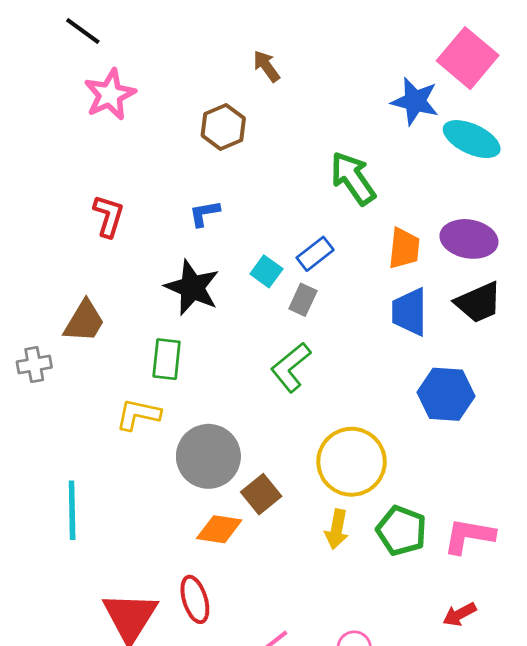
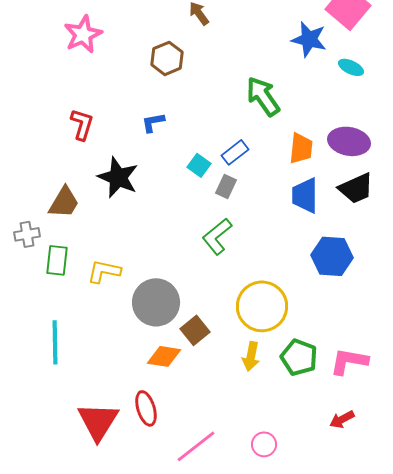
cyan ellipse: (472, 139) -> (351, 67), size x0.6
black star: (192, 288) -> (118, 177), moved
green rectangle: (167, 359) -> (57, 260), moved

